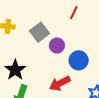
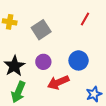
red line: (74, 13) -> (85, 19), moved
purple circle: (57, 45) -> (43, 62), moved

